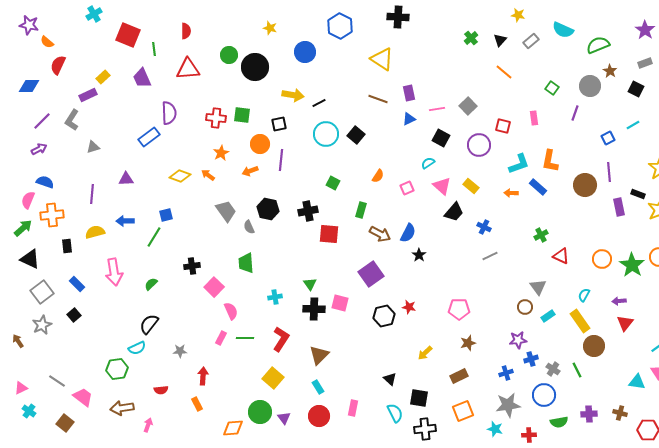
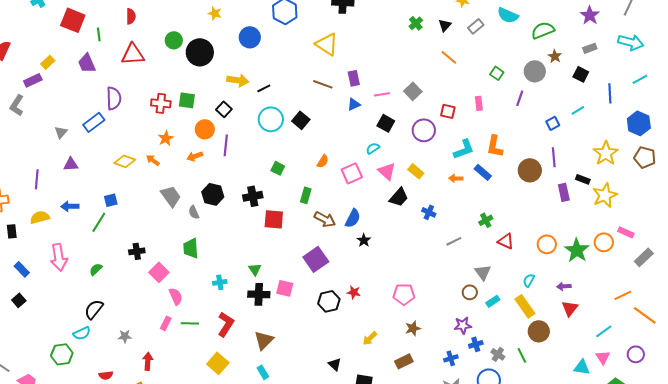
black square: (279, 124) -> (224, 109), turned -35
gray triangle: (93, 147) -> (61, 132), moved, turned -32
pink square: (407, 188) -> (352, 173), size x1.5
gray line: (490, 256) -> (454, 241), moved

